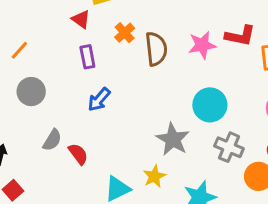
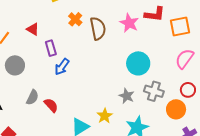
red triangle: (81, 19) -> (33, 29), moved
pink star: (202, 45) -> (129, 23), turned -30
purple rectangle: (87, 57) -> (51, 48), moved
gray star: (173, 139) -> (127, 96), moved, size x0.7

